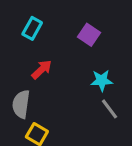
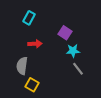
purple square: (89, 35) -> (65, 33), moved
red arrow: (42, 69) -> (35, 44), turned 40

